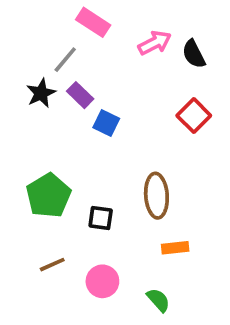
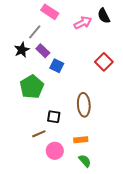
black semicircle: (194, 54) -> (104, 16), moved
green pentagon: (48, 196) -> (32, 87), moved
orange rectangle: (175, 248) -> (81, 140), moved
brown line: (52, 265) -> (39, 134), moved

